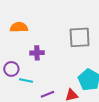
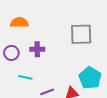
purple circle: (11, 69) -> (11, 53), moved

